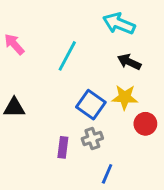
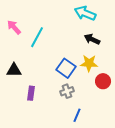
cyan line: (67, 56) -> (37, 37), moved
purple rectangle: (63, 147) -> (31, 93), moved

